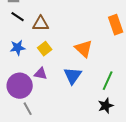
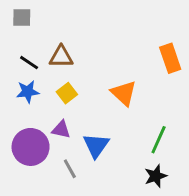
black line: (18, 17) -> (29, 63), moved
blue triangle: (73, 76) -> (96, 145), moved
gray line: (28, 109) -> (70, 169), moved

